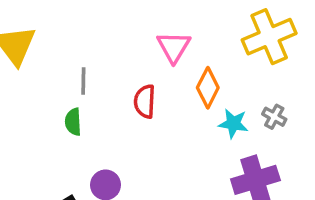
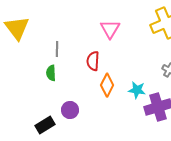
orange diamond: (208, 88) -> (107, 85), moved
cyan star: (233, 124) -> (137, 90), moved

